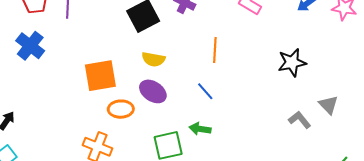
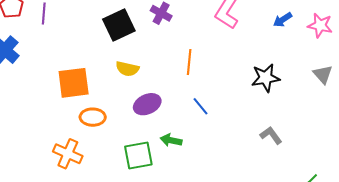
purple ellipse: (153, 91) -> (147, 104), moved, turned -60
blue line: (205, 91) -> (201, 106), moved
gray triangle: (328, 105) -> (323, 74), moved

